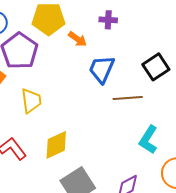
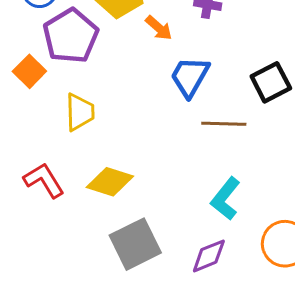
cyan L-shape: (148, 140) -> (226, 199), moved
yellow diamond: (56, 145) -> (110, 182), turned 36

